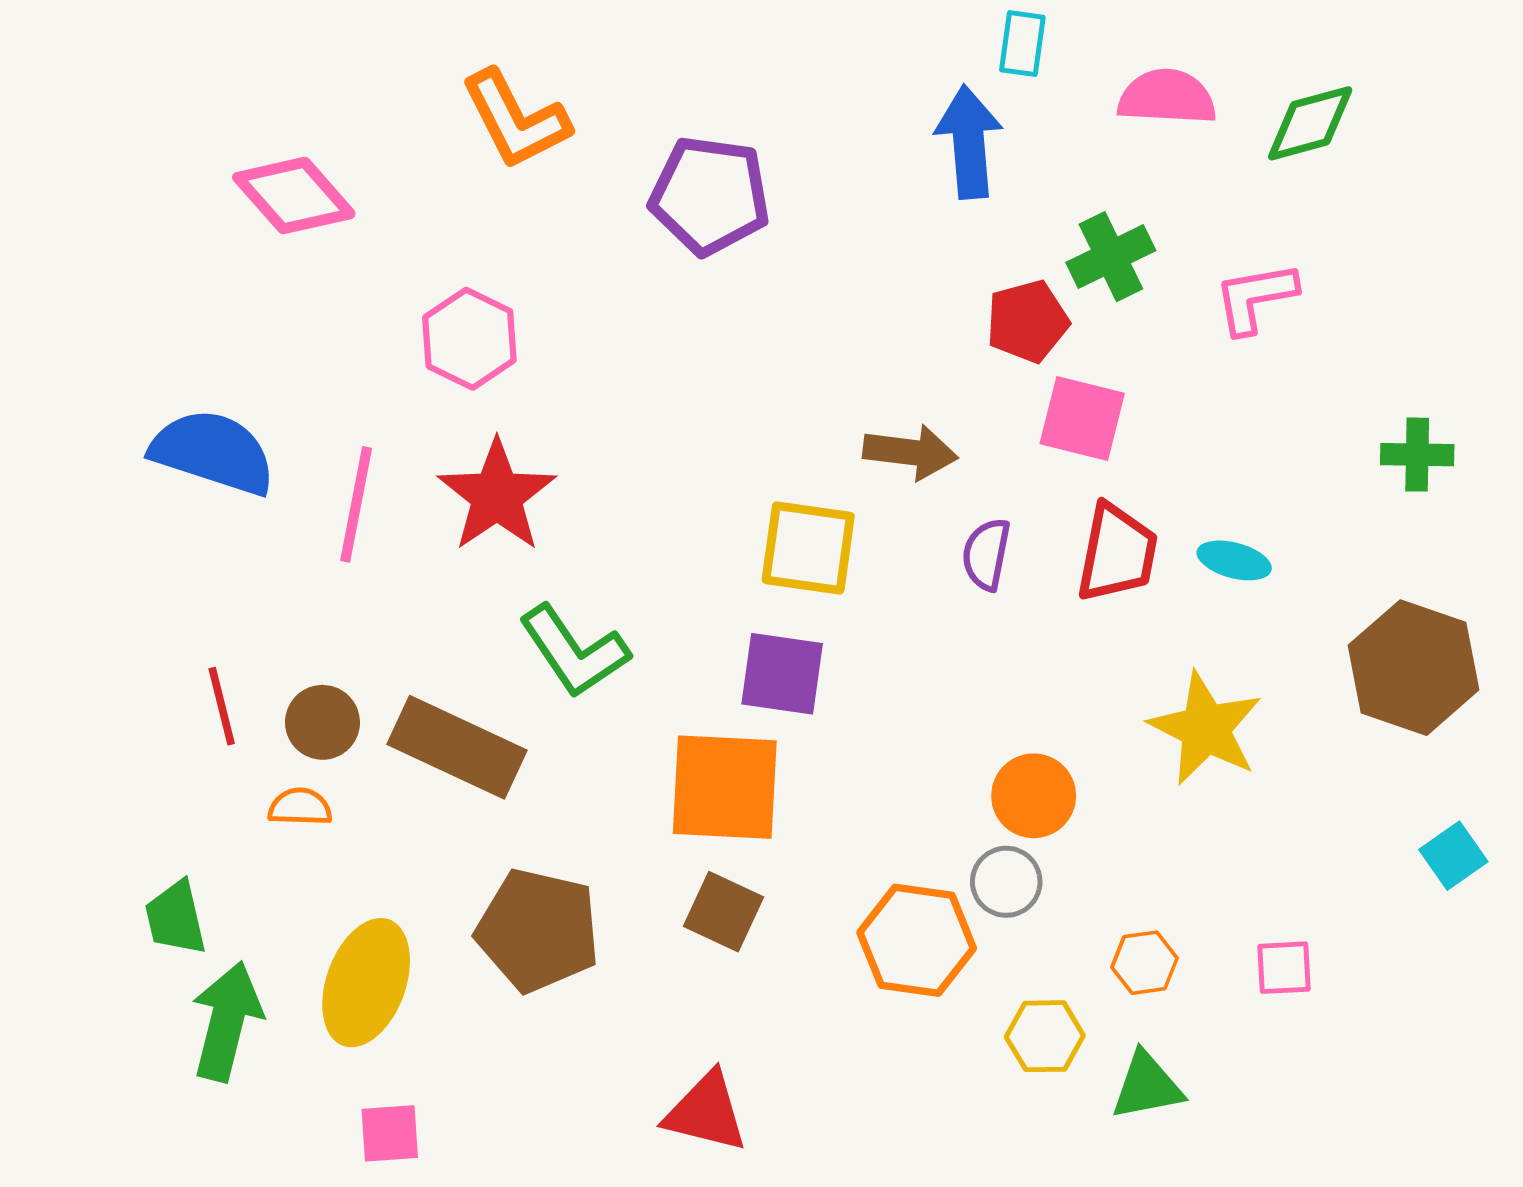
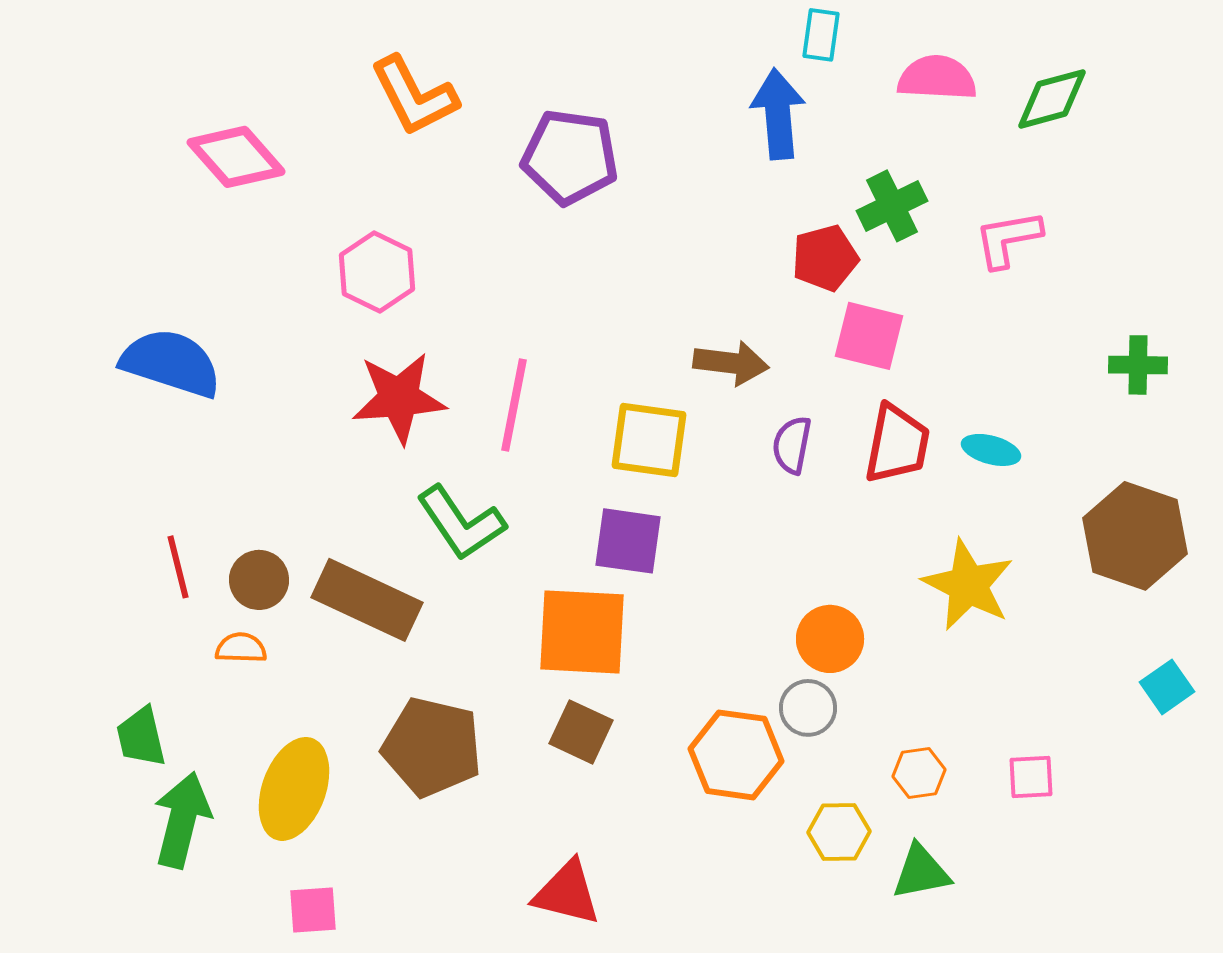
red star: (497, 496) -> (399, 398), turned 30
pink line: (356, 504) -> (514, 405), moved

